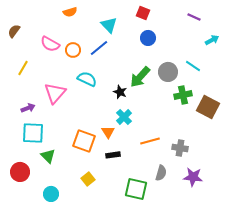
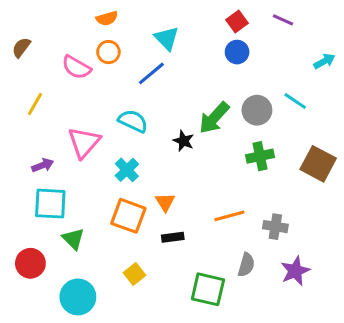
red square: (143, 13) -> (237, 21), moved, turned 32
purple line: (194, 17) -> (283, 20), moved
blue circle: (148, 38) -> (237, 52), moved
orange circle: (73, 50) -> (108, 52), moved
green cross: (183, 95) -> (260, 156), moved
cyan cross: (124, 117) -> (127, 170), moved
purple star: (193, 177) -> (295, 271), turned -30
cyan circle: (51, 194) -> (78, 297), size x1.5

